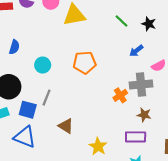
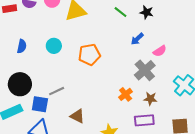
cyan circle: (43, 65) -> (54, 46), moved
gray cross: (141, 85) -> (145, 70), turned -30
orange cross: (120, 95) -> (126, 94), moved
gray line: (46, 98) -> (57, 91), turned 49

